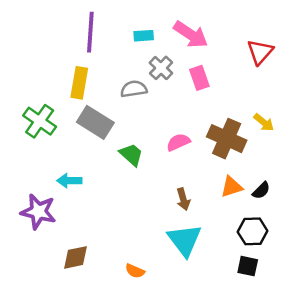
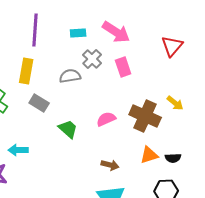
gray rectangle: (95, 122) -> (39, 103), size x0.7
black semicircle: (261, 191) -> (173, 158), turned 42
brown arrow: (183, 199) -> (110, 165), turned -60

